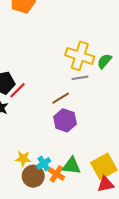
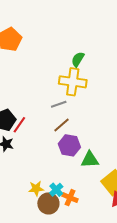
green semicircle: (104, 61) -> (78, 59), moved
gray line: (80, 78) -> (59, 104), moved
green triangle: (72, 166) -> (90, 160), moved

